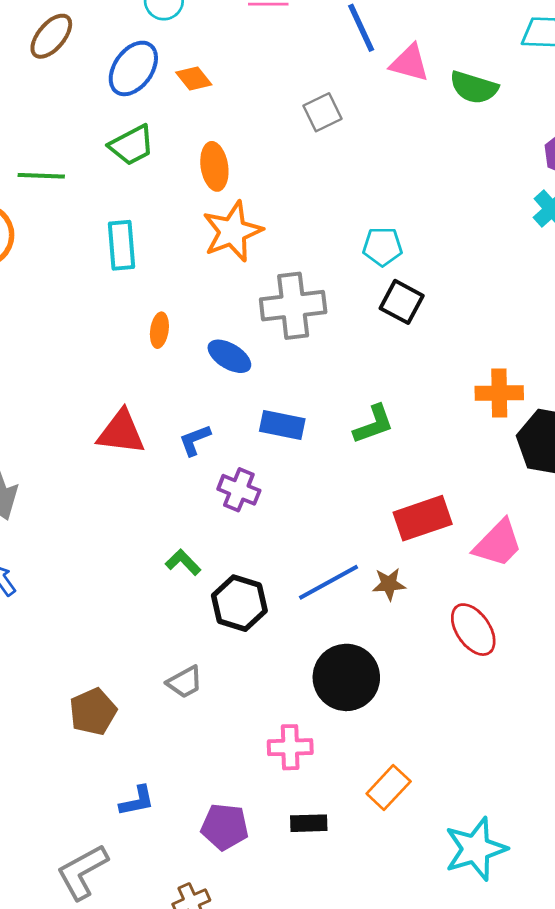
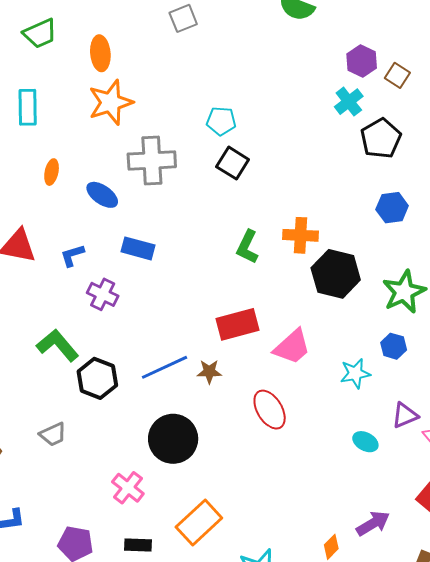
green L-shape: (374, 424) -> (247, 247), moved, turned 132
green L-shape: (183, 562) -> (58, 345), size x1.6
pink cross: (290, 747) -> (128, 488), turned 36
orange rectangle: (389, 788) -> (199, 523), size x1.4

